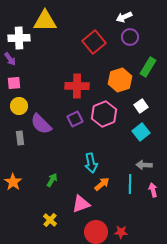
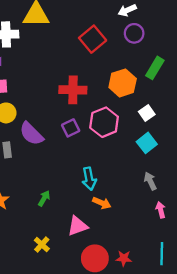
gray arrow: (144, 165) -> (150, 181), turned 63
orange arrow: (102, 184) -> (102, 203), turned 63
cyan line: (130, 184) -> (162, 254), moved

